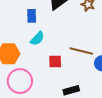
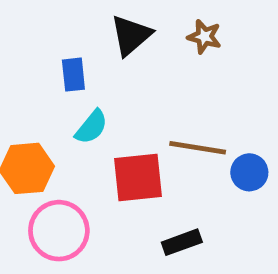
red square: (55, 61) -> (138, 178), size x1.6

